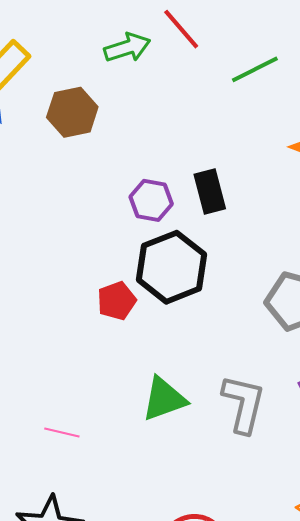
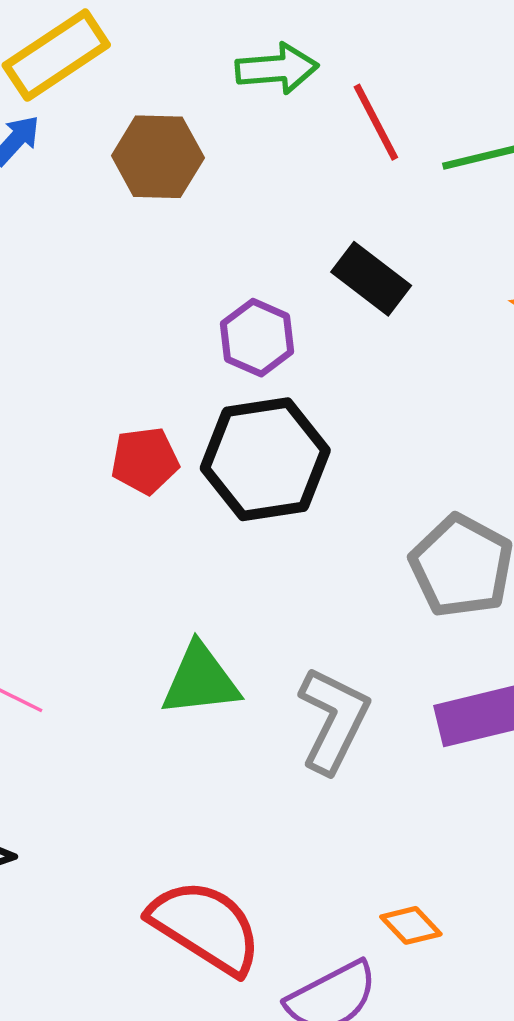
red line: (181, 29) -> (376, 122), moved
black rectangle: (210, 192) -> (371, 279), moved, turned -51
red pentagon: (117, 301) -> (145, 461), moved

